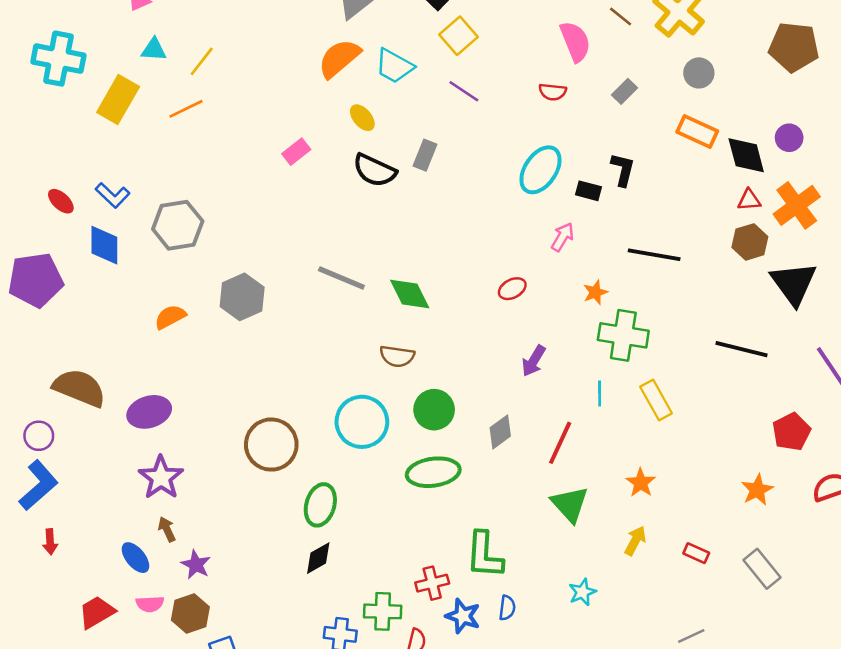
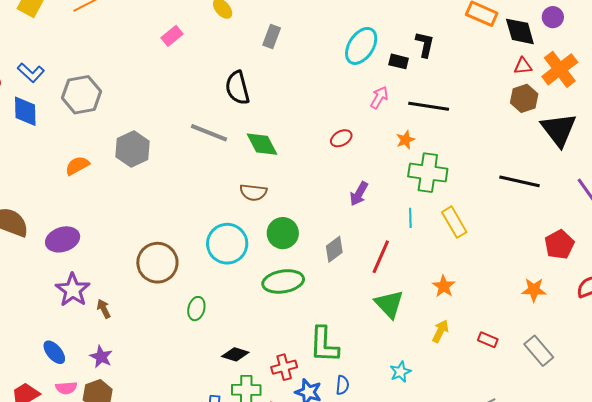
black semicircle: (375, 170) -> (237, 88), moved, turned 52
black line: (654, 255) -> (429, 106), moved
orange star: (757, 490) -> (534, 290), turned 30
green ellipse: (320, 505) -> (196, 309), size x0.7
brown arrow: (167, 529) -> (104, 309), moved
black diamond: (318, 558) -> (235, 354), moved, turned 48

